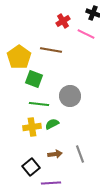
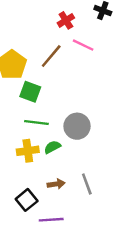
pink line: (86, 34) -> (83, 45), moved
brown line: (51, 50) -> (51, 56), turned -60
gray circle: (70, 96) -> (77, 126), moved

